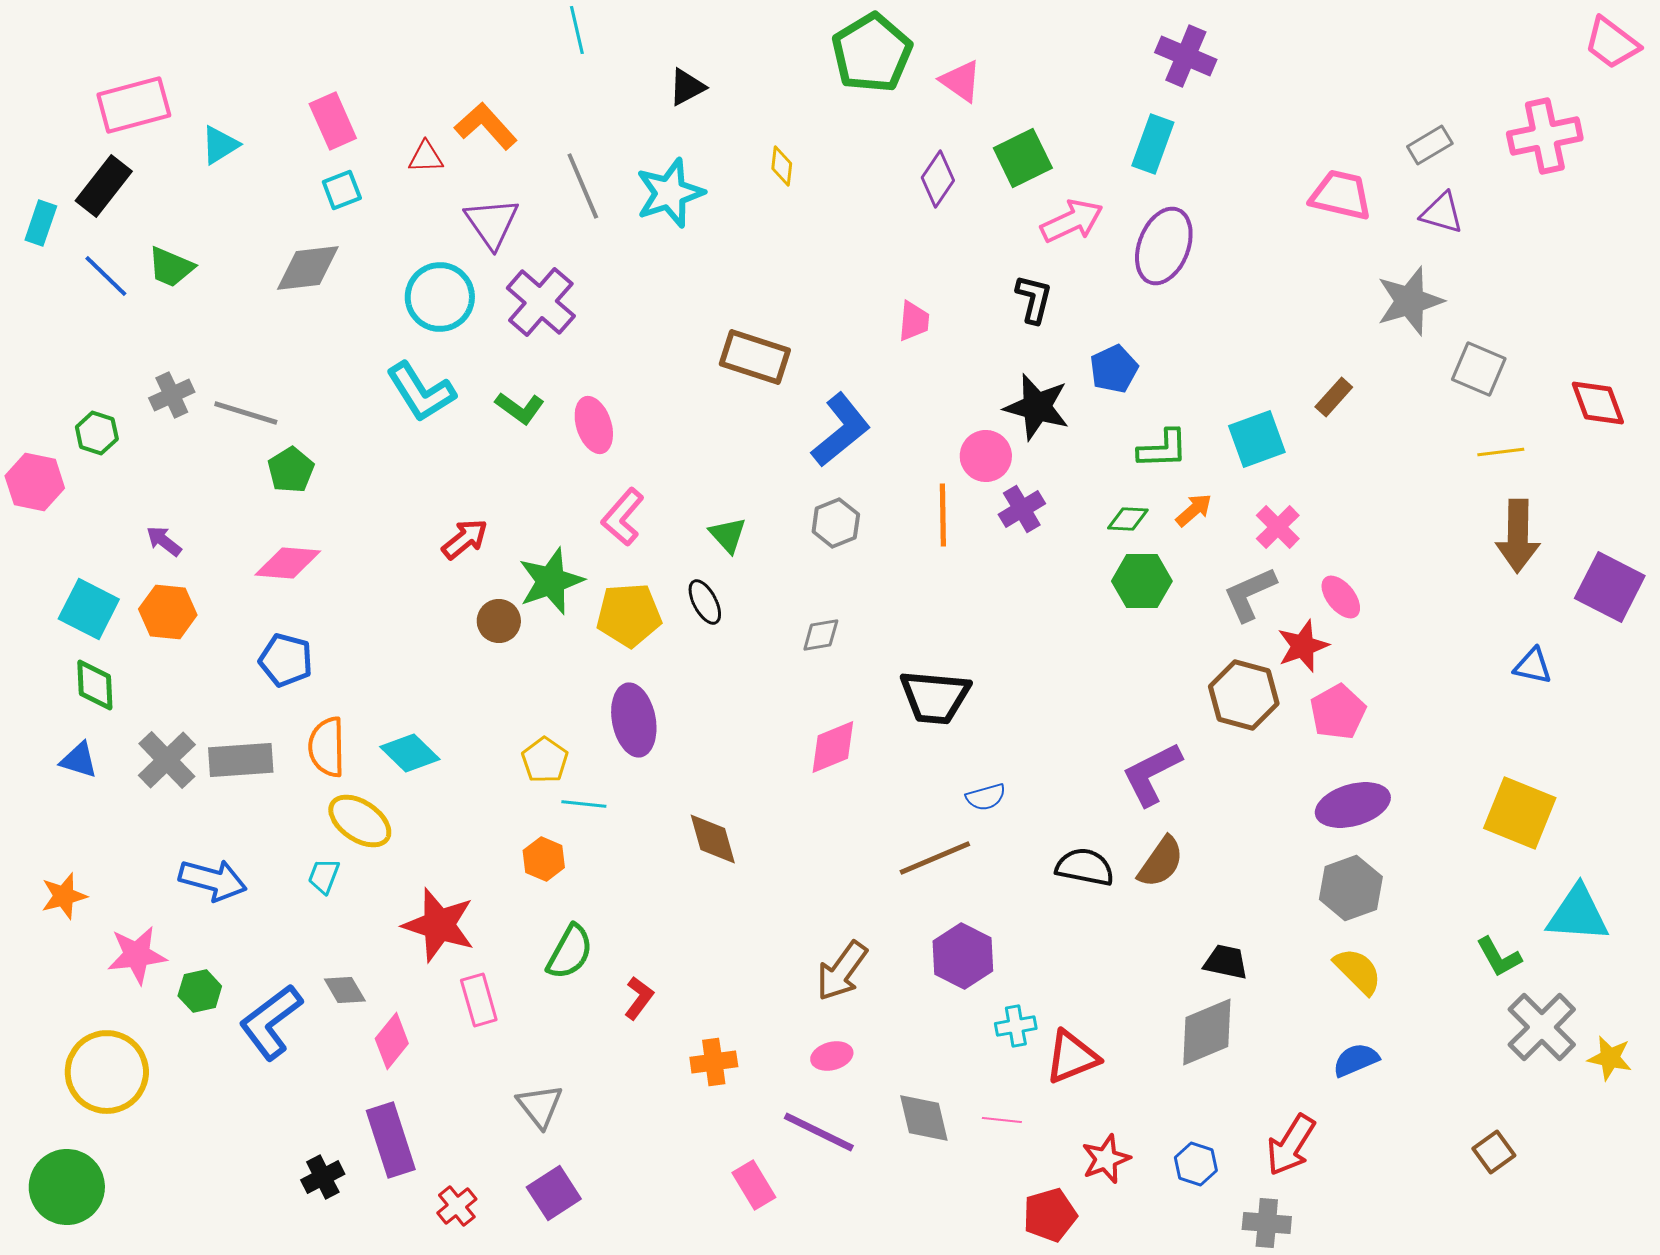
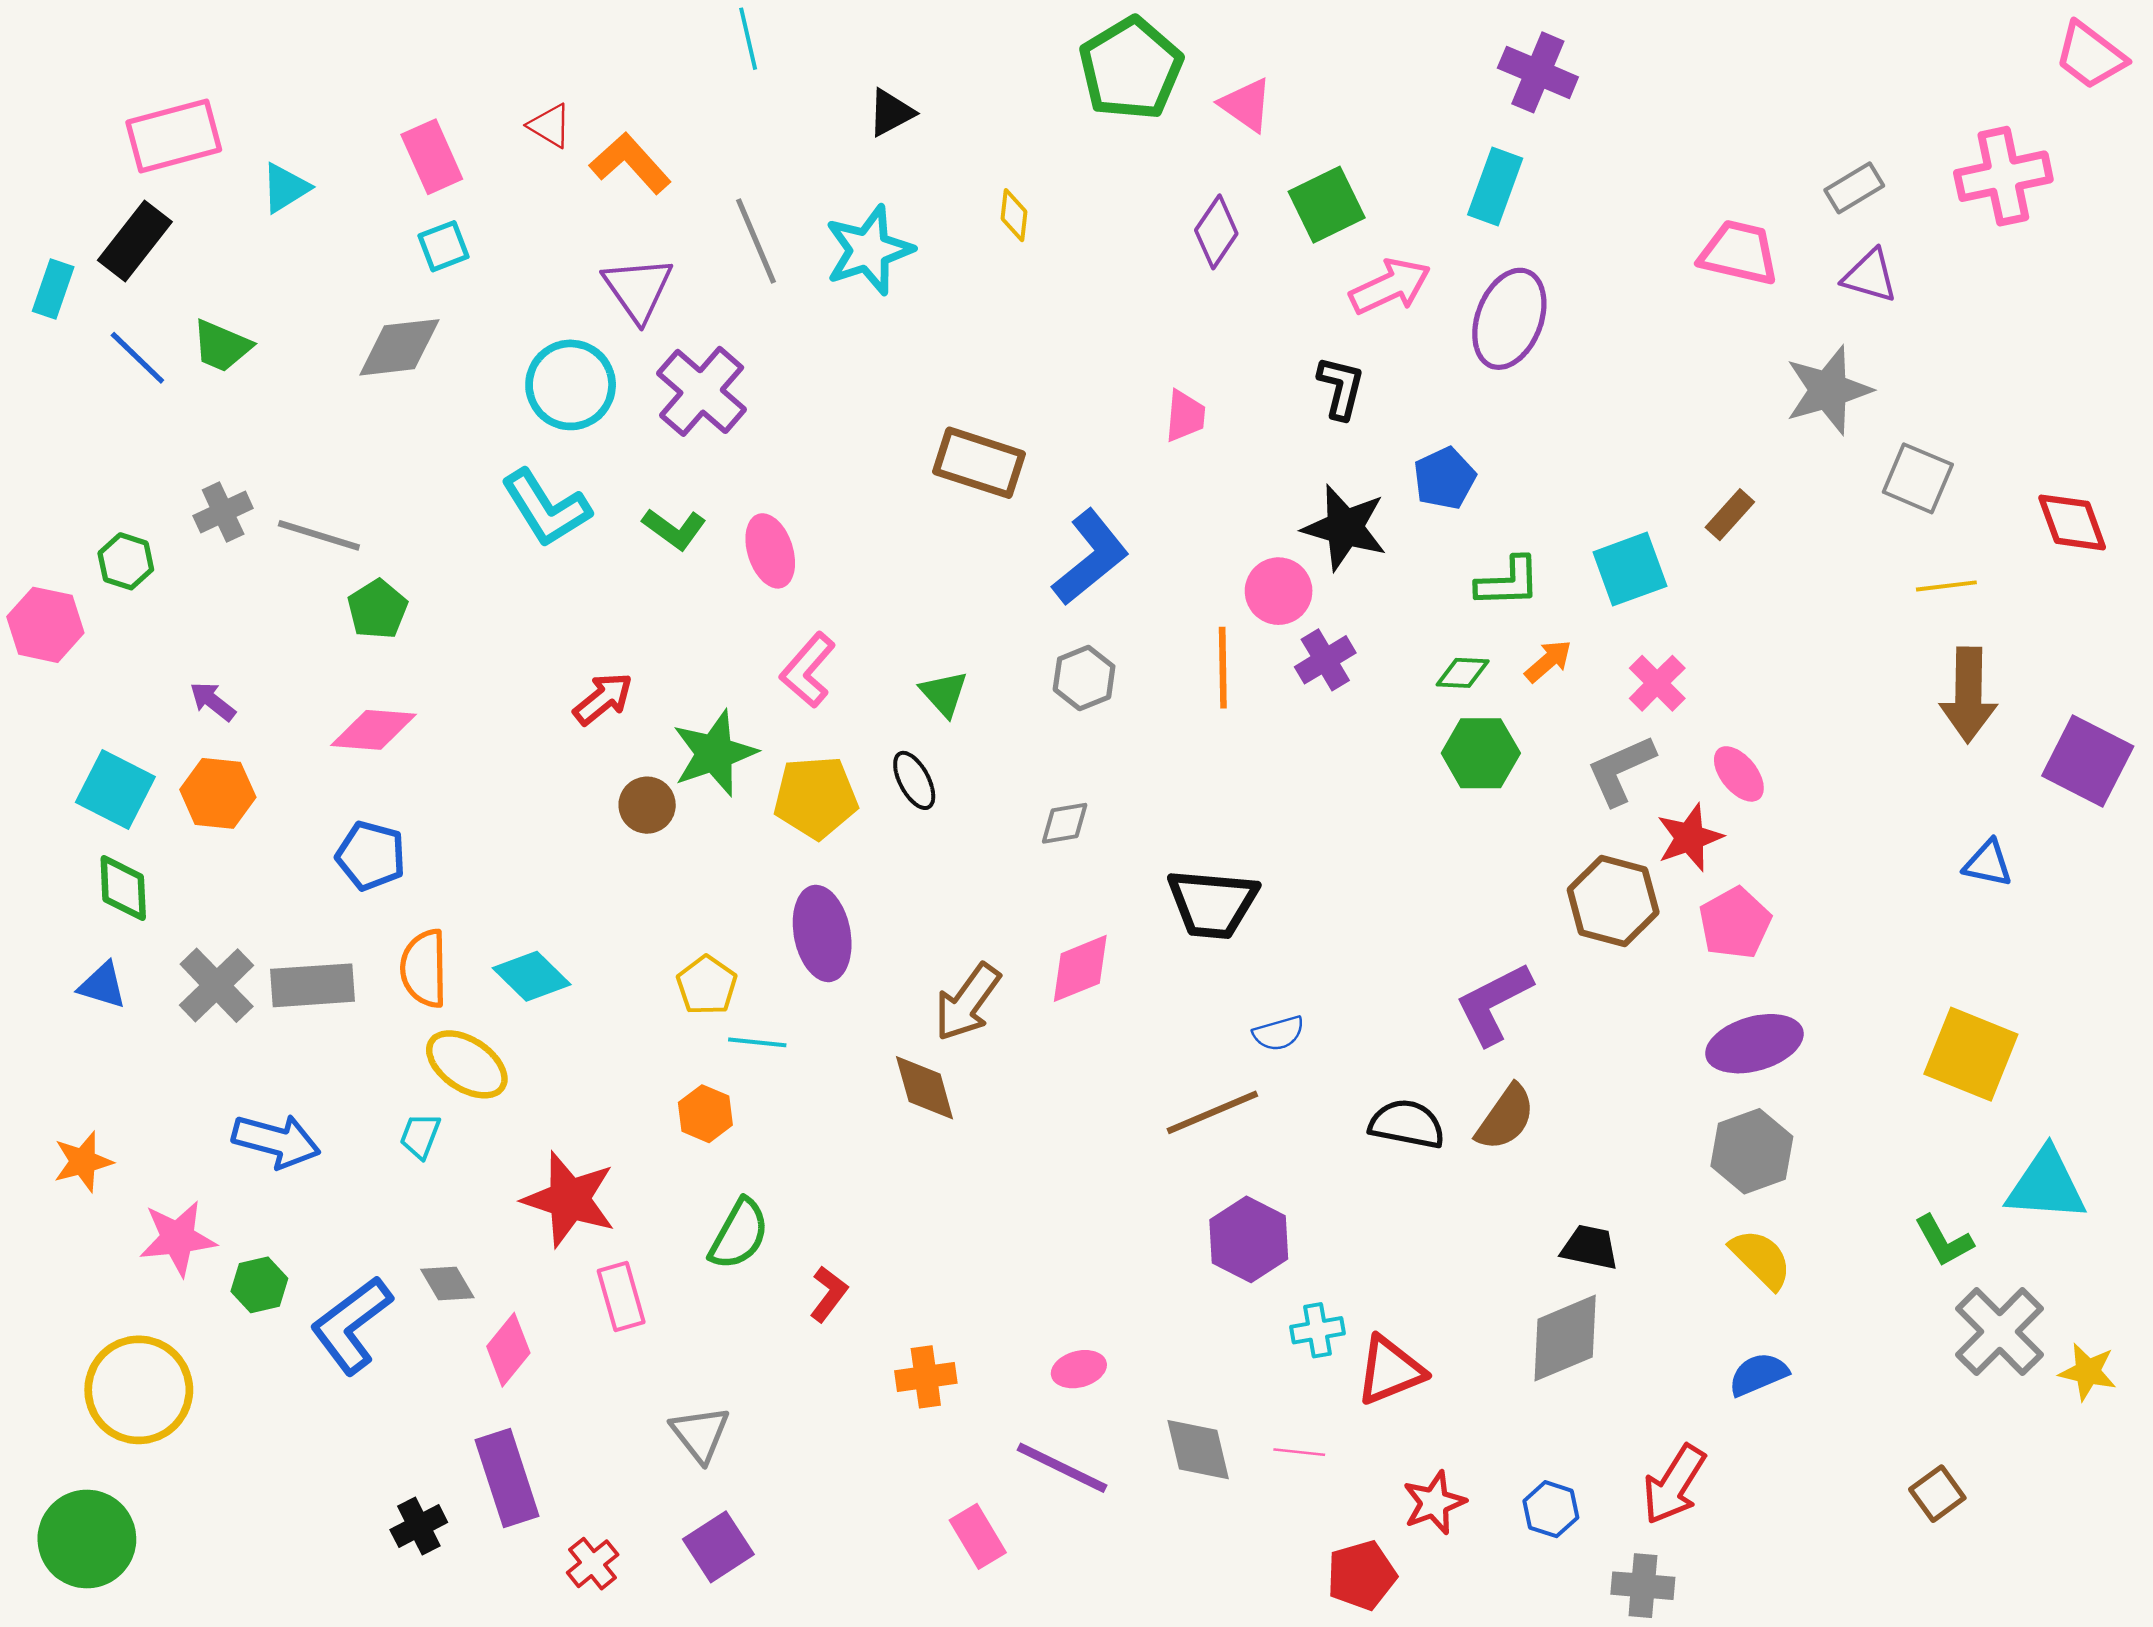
red triangle: (426, 157) -> (550, 126), moved, turned 33
brown arrow: (842, 971) -> (967, 1002), moved

